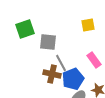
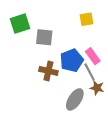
gray line: (61, 63) -> (90, 72), moved
blue pentagon: (73, 79) -> (72, 60), moved

